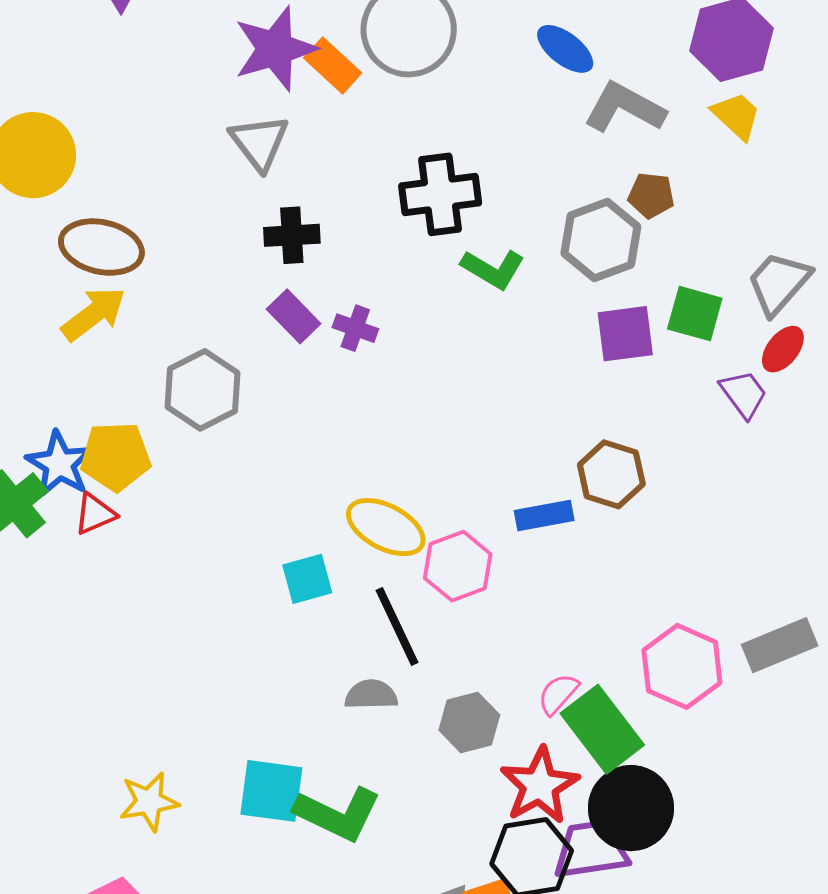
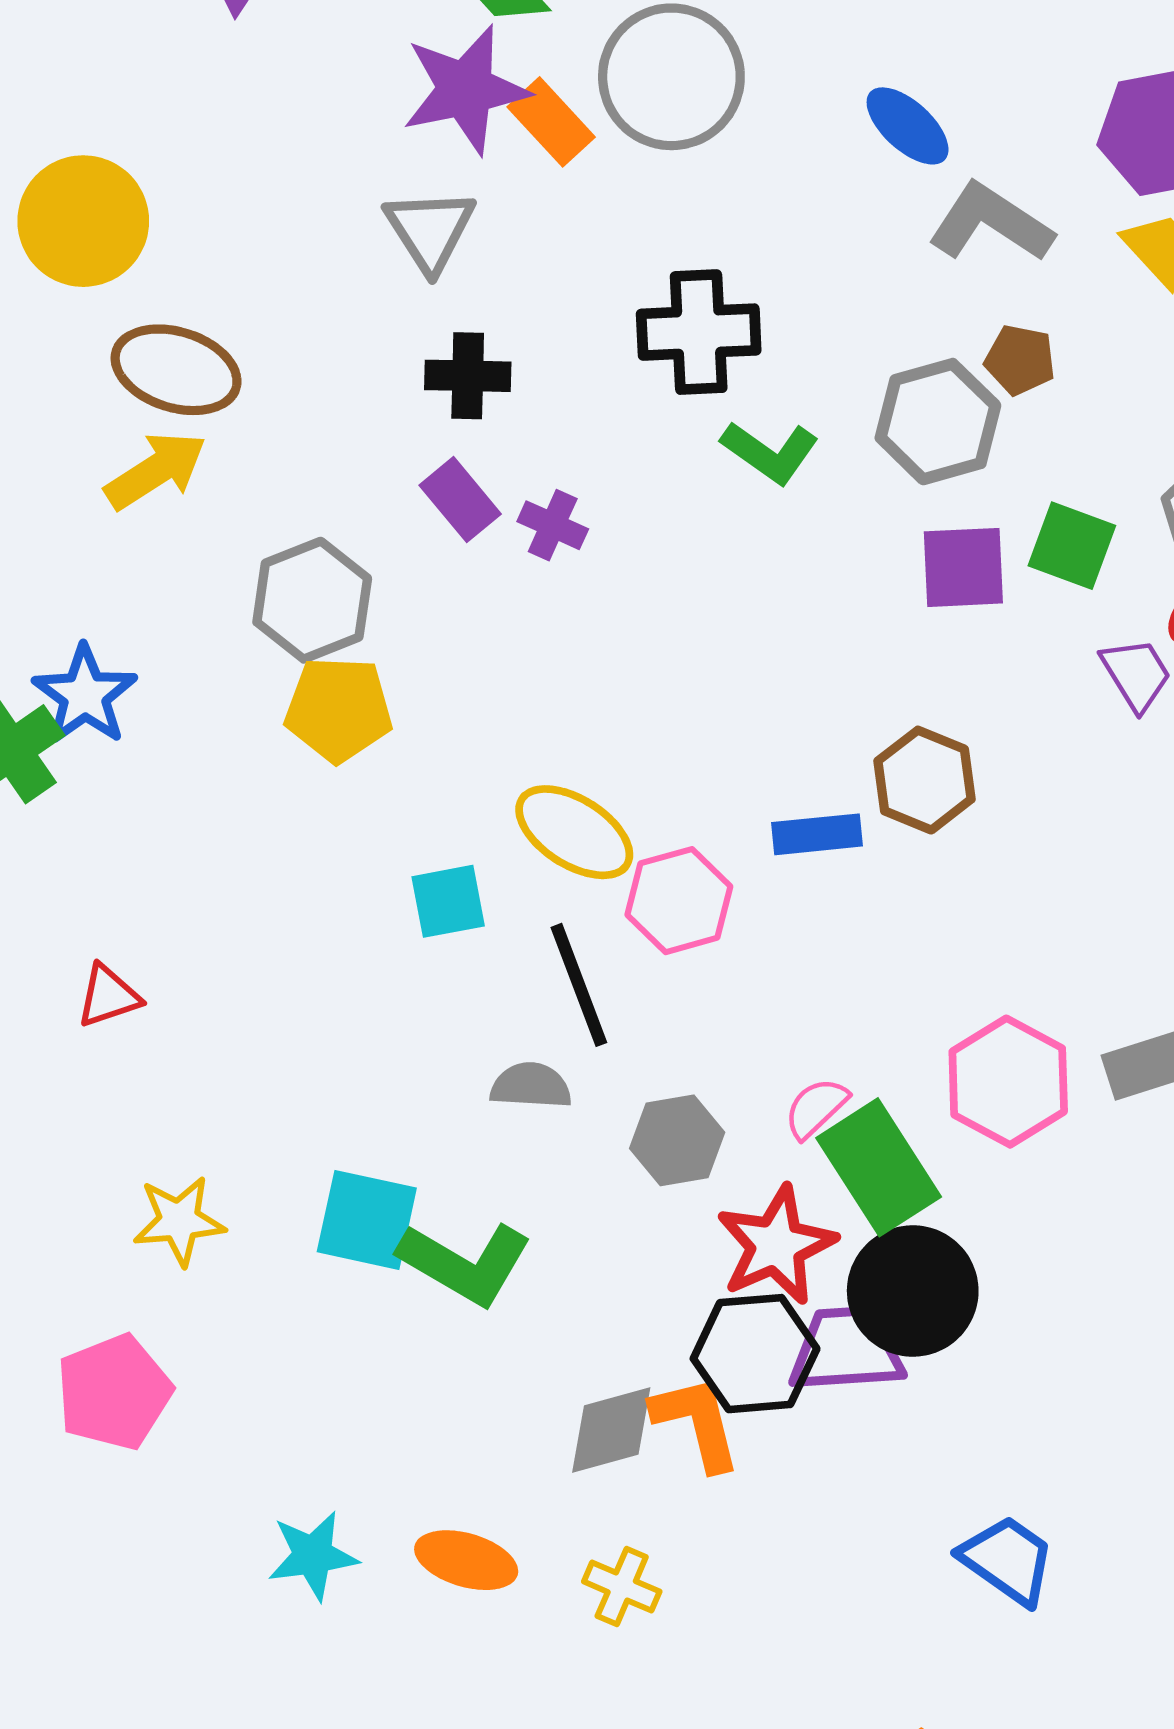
yellow pentagon: (116, 457) -> (339, 709), moved
red triangle: (95, 514) -> (108, 996), moved

